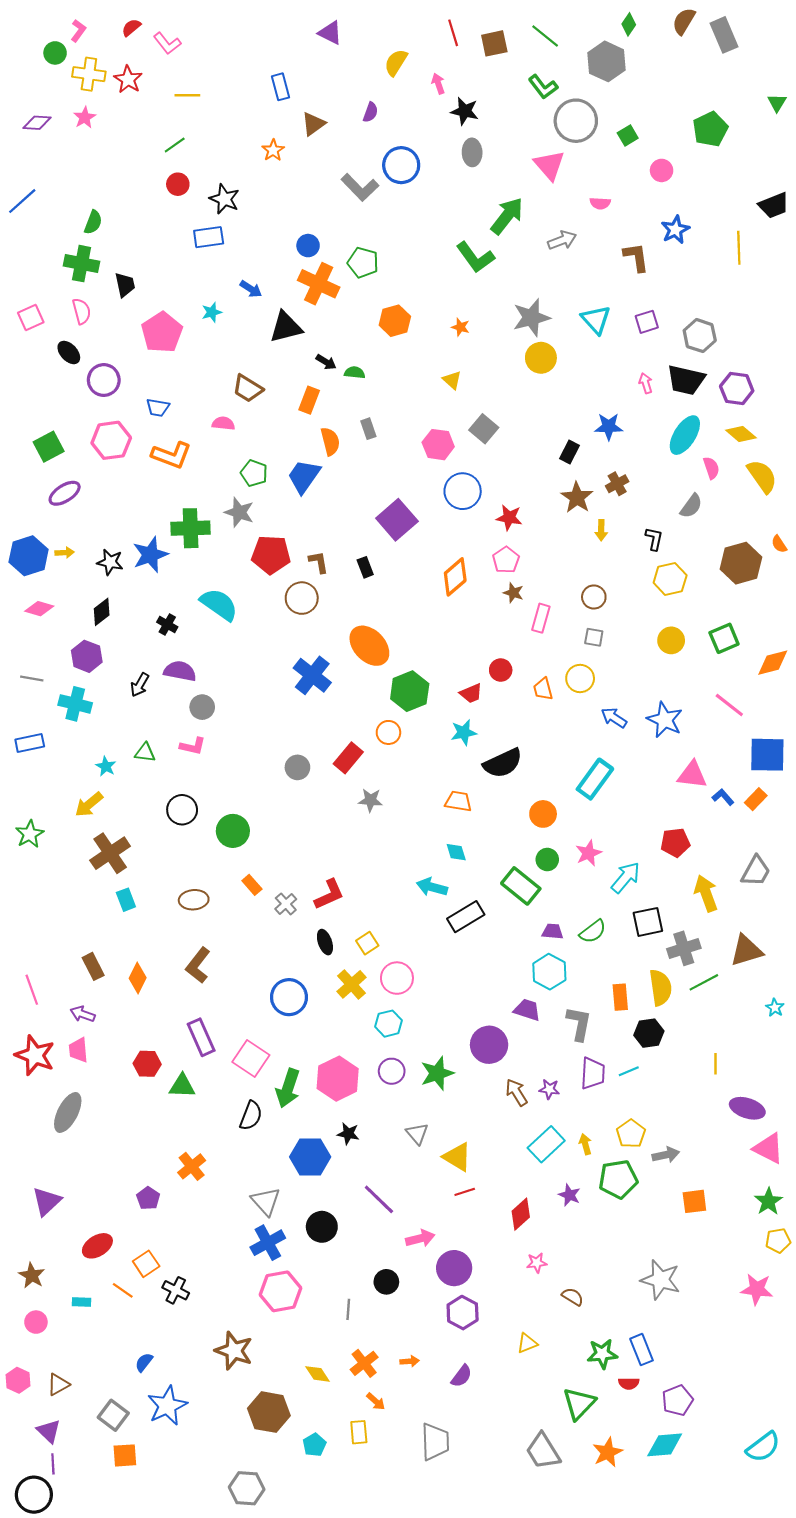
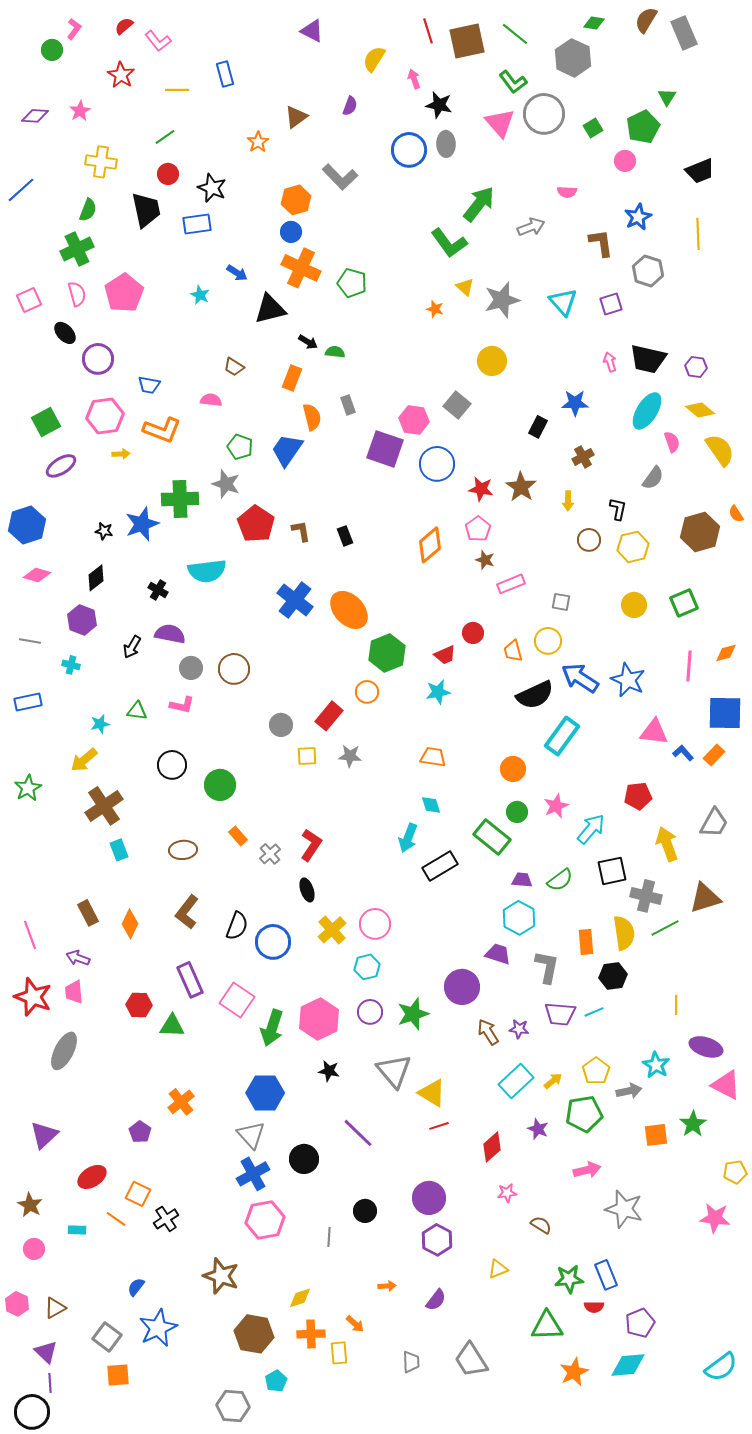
green diamond: (629, 24) -> (594, 23), turned 65
brown square: (494, 43) -> (467, 41), size x1.4
yellow cross: (89, 74) -> (101, 162), moved
blue rectangle: (281, 87) -> (225, 74), moved
green triangle: (777, 103) -> (667, 97), moved
green pentagon: (710, 129) -> (643, 127), moved
blue circle: (401, 165) -> (409, 150), moved
pink triangle: (549, 165) -> (500, 123), moved
black trapezoid: (774, 205) -> (700, 171), moved
green pentagon: (363, 263) -> (352, 283), moved
green cross: (82, 264) -> (77, 249), turned -36
black trapezoid: (125, 285) -> (146, 210), moved, size x1.5
cyan star: (212, 312) -> (200, 295), turned -30
orange hexagon: (395, 321) -> (296, 200), moved
pink pentagon: (162, 332) -> (124, 293), moved
gray hexagon: (700, 336) -> (648, 271), moved
yellow circle: (541, 358) -> (492, 361), moved
yellow triangle: (452, 380) -> (465, 287), moved
brown trapezoid: (248, 388) -> (234, 367), size x0.7
purple hexagon: (737, 388) -> (696, 367), size x0.7
brown star: (577, 497) -> (521, 487), moved
purple square: (397, 520) -> (385, 449), moved, turned -30
yellow arrow: (65, 553) -> (121, 454), moved
red pentagon: (271, 555) -> (256, 524), turned 30
black star: (110, 562) -> (104, 531), size x0.7
brown circle: (594, 597) -> (589, 540), moved
brown circle: (302, 598) -> (234, 669), moved
cyan semicircle: (219, 604) -> (207, 571), turned 138
pink rectangle: (541, 618) -> (511, 584), turned 52
orange diamond: (773, 663) -> (726, 653), moved, size x0.7
blue cross: (312, 675) -> (295, 600), moved
cyan cross: (75, 704) -> (71, 665), size x0.6
pink line: (729, 705) -> (689, 666), turned 56
blue arrow: (614, 718) -> (580, 678), size x1.5
black semicircle: (503, 763) -> (535, 695), moved
cyan star: (106, 766) -> (100, 724), turned 30
cyan arrow: (432, 887) -> (408, 838), turned -84
red L-shape: (329, 894) -> (311, 845), turned -32
yellow square: (367, 943) -> (307, 756), moved, turned 30
gray cross: (684, 948) -> (646, 896), turned 32
cyan star: (775, 1008) -> (656, 1065), moved, size x1.5
purple trapezoid: (593, 1073) -> (560, 1014), turned 92
black semicircle: (251, 1116) -> (237, 926), moved
gray triangle: (417, 1134) -> (394, 1071), size x1.6
yellow arrow: (585, 1144) -> (553, 1081), turned 66
blue hexagon: (310, 1157) -> (265, 1093), moved
green star: (768, 1201) -> (693, 1124), moved
pink arrow: (420, 1238) -> (587, 1170), moved
orange square: (146, 1264) -> (138, 1194), turned -30
black cross: (176, 1290) -> (166, 1219), turned 30
orange cross: (364, 1363) -> (311, 1334), moved, turned 36
yellow diamond: (318, 1374) -> (300, 1298), turned -75
green triangle: (579, 1404) -> (547, 1326), turned 44
gray trapezoid: (435, 1442) -> (411, 1362), size x0.6
cyan pentagon: (314, 1445) -> (276, 1381), moved
gray trapezoid: (543, 1451) -> (471, 1360), moved

